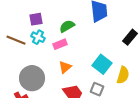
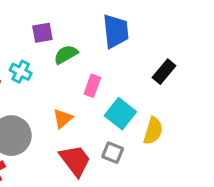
purple square: (36, 19) -> (42, 33), moved
pink rectangle: (60, 44) -> (92, 86), moved, turned -48

